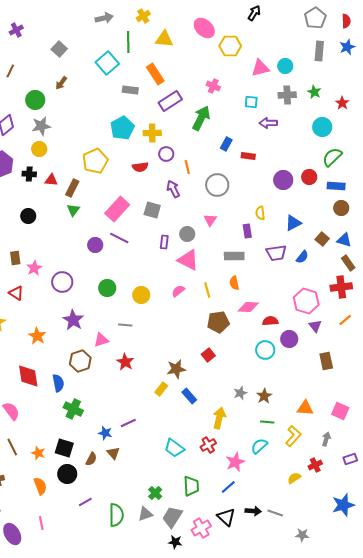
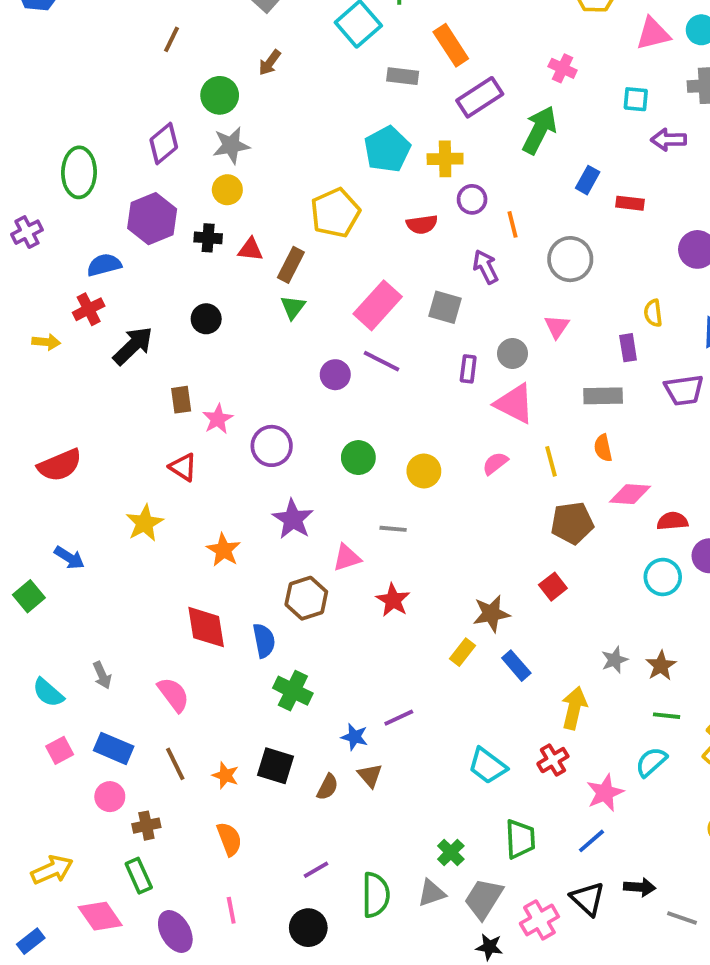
black circle: (67, 474) -> (308, 928), moved
gray line: (275, 513) -> (682, 918), moved

